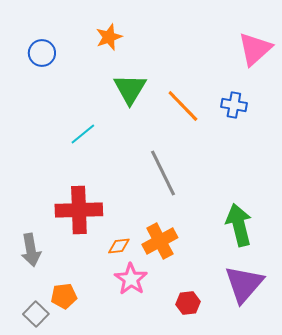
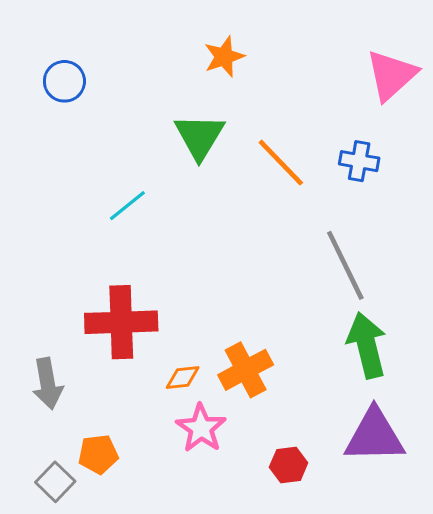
orange star: (109, 37) -> (224, 57), moved
gray line: (163, 173) -> (345, 265), moved
purple triangle: (244, 284) -> (374, 436), turned 48

